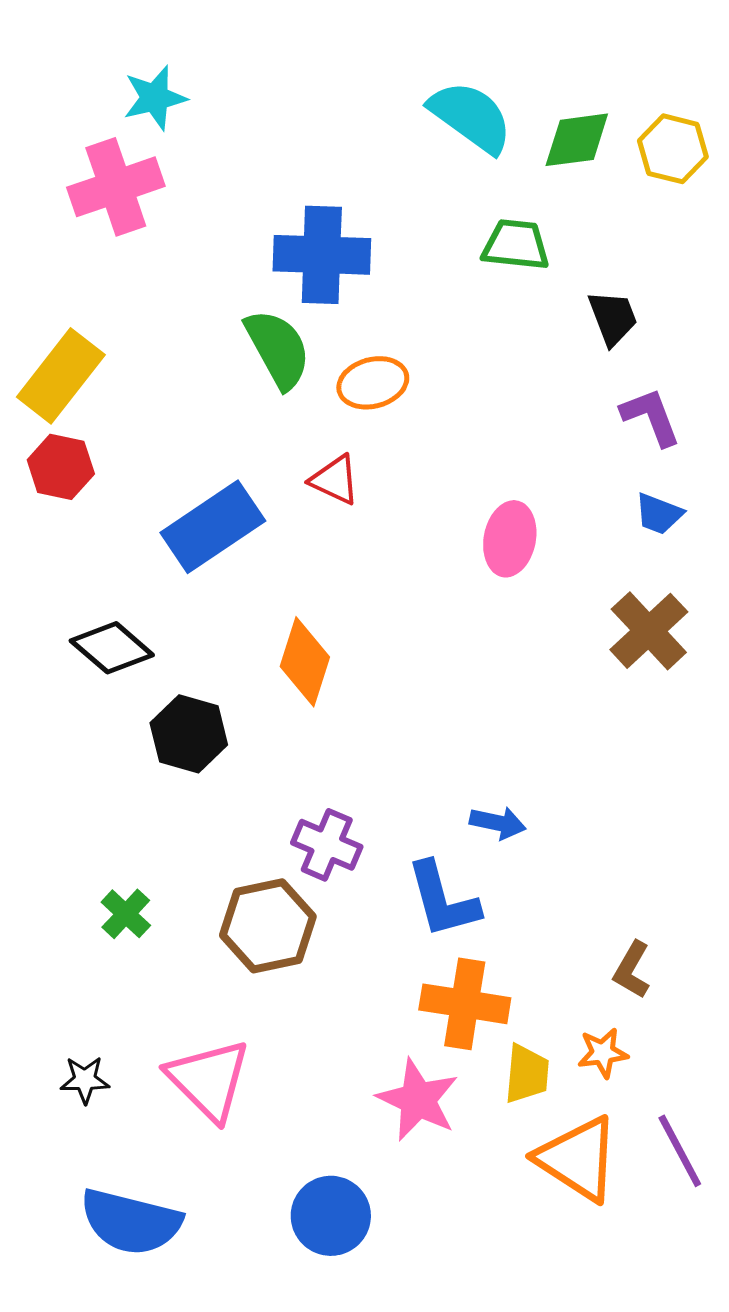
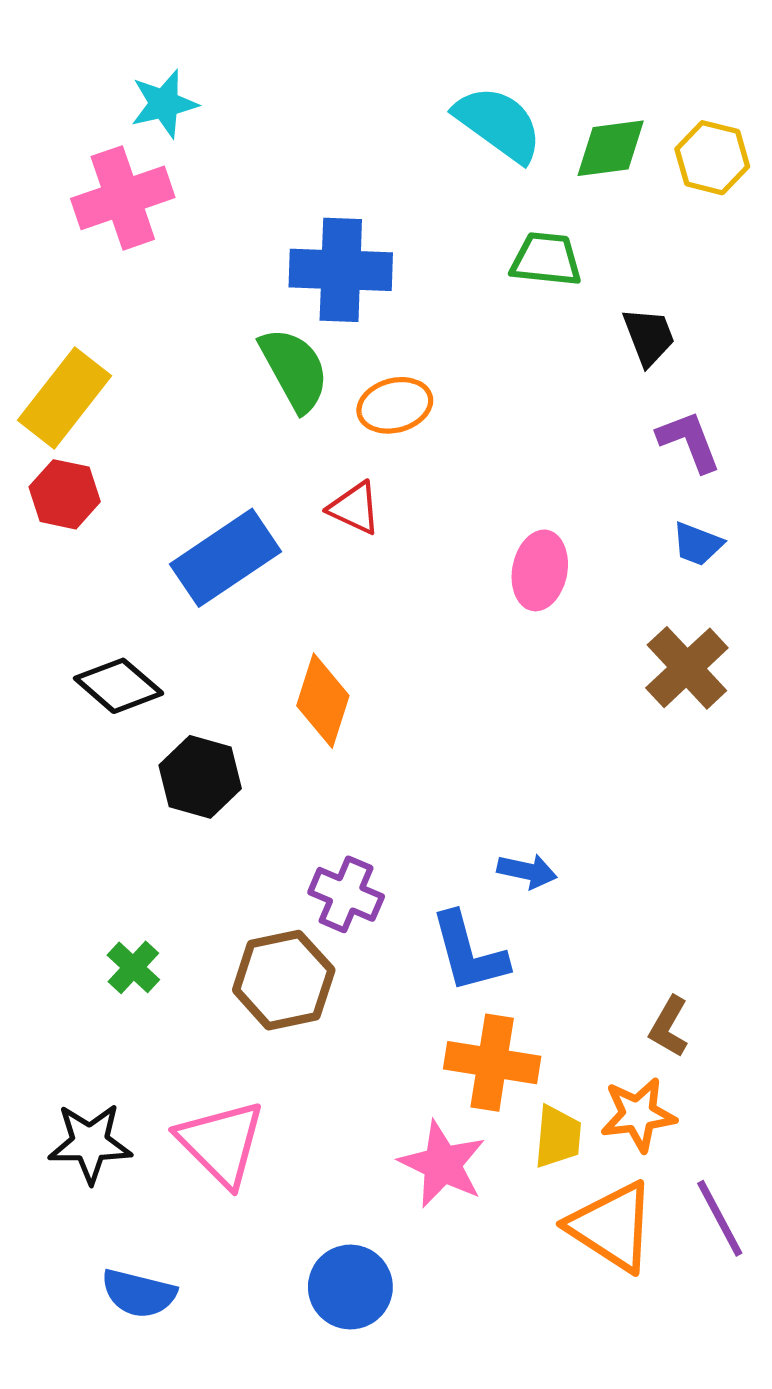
orange star: (603, 1053) -> (638, 1114), size x1.4
black star: (85, 1080) -> (90, 1143), size x1.6
blue semicircle: (131, 1222) -> (139, 1293), size x0.7

